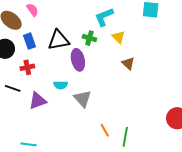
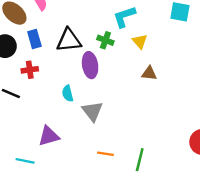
brown triangle: (128, 63) -> (149, 73), turned -40
cyan semicircle: (61, 85) -> (68, 93), turned 72
purple triangle: (38, 101) -> (49, 136), moved
orange line: (105, 130) -> (105, 154), moved, turned -56

